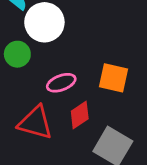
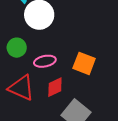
green circle: (17, 54) -> (17, 48), moved

